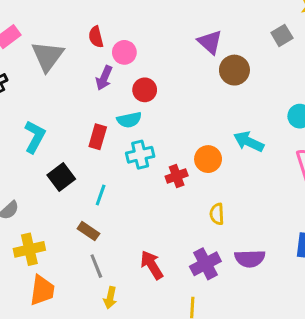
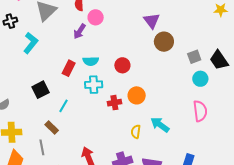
gray square: (282, 35) -> (194, 57), moved
red circle: (145, 90) -> (122, 65), moved
cyan L-shape: (35, 137) -> (31, 43), moved
cyan arrow: (249, 142) -> (160, 125), moved
gray line: (96, 266) -> (42, 147), moved

